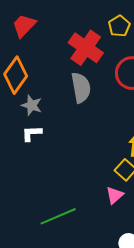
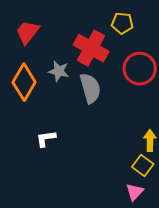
yellow pentagon: (119, 26) -> (122, 23), turned -30
gray star: (32, 105) -> (59, 71), moved

